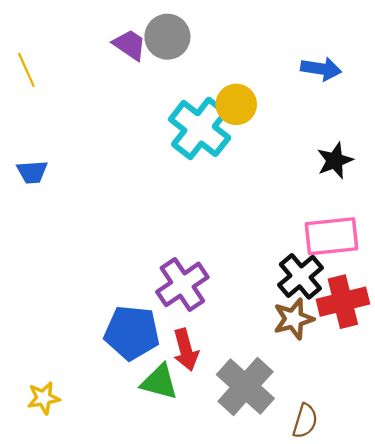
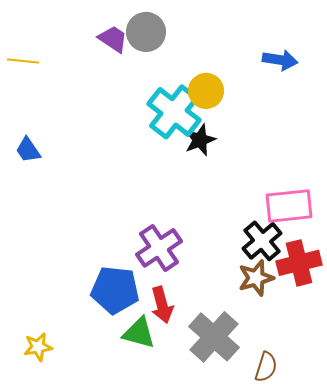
yellow line: (26, 70) -> (23, 61), turned -60
black star: (335, 161) -> (200, 140), moved
blue trapezoid: (32, 172) -> (28, 150), turned 60

